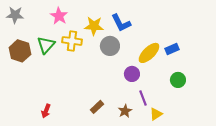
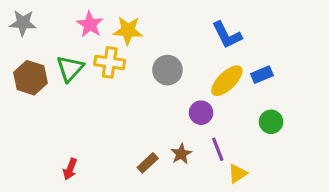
blue L-shape: (121, 23) -> (227, 35), moved
yellow star: (94, 26) -> (128, 30), moved
brown star: (125, 111) -> (181, 154), moved

